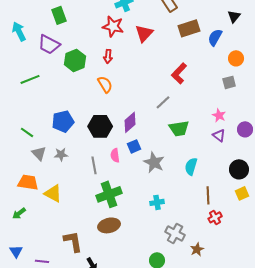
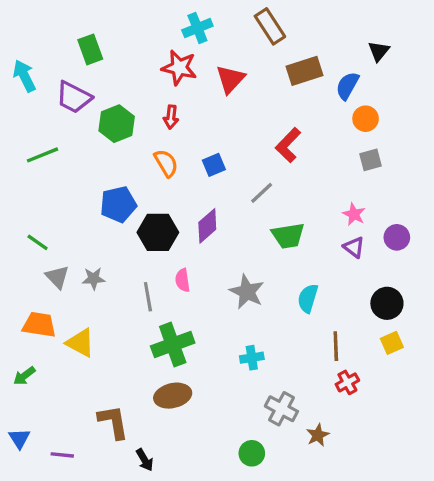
orange circle: (236, 58) -> (366, 119), moved
blue pentagon: (63, 121) -> (118, 204), moved
blue square: (134, 146) -> (214, 165), moved

